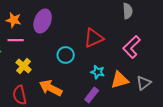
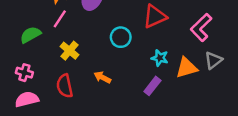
pink line: (16, 40) -> (60, 19), turned -56
gray triangle: (144, 83) -> (213, 60), moved
orange arrow: (51, 88) -> (102, 77), size x0.6

